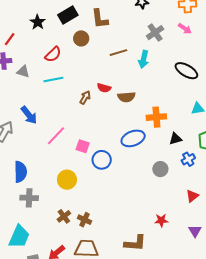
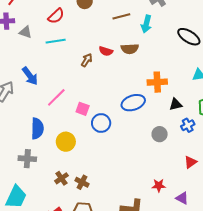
brown semicircle: (126, 97) -> (130, 49), moved
blue semicircle: (21, 172) -> (37, 128), moved
purple triangle: (195, 231) -> (182, 198), moved, turned -32

